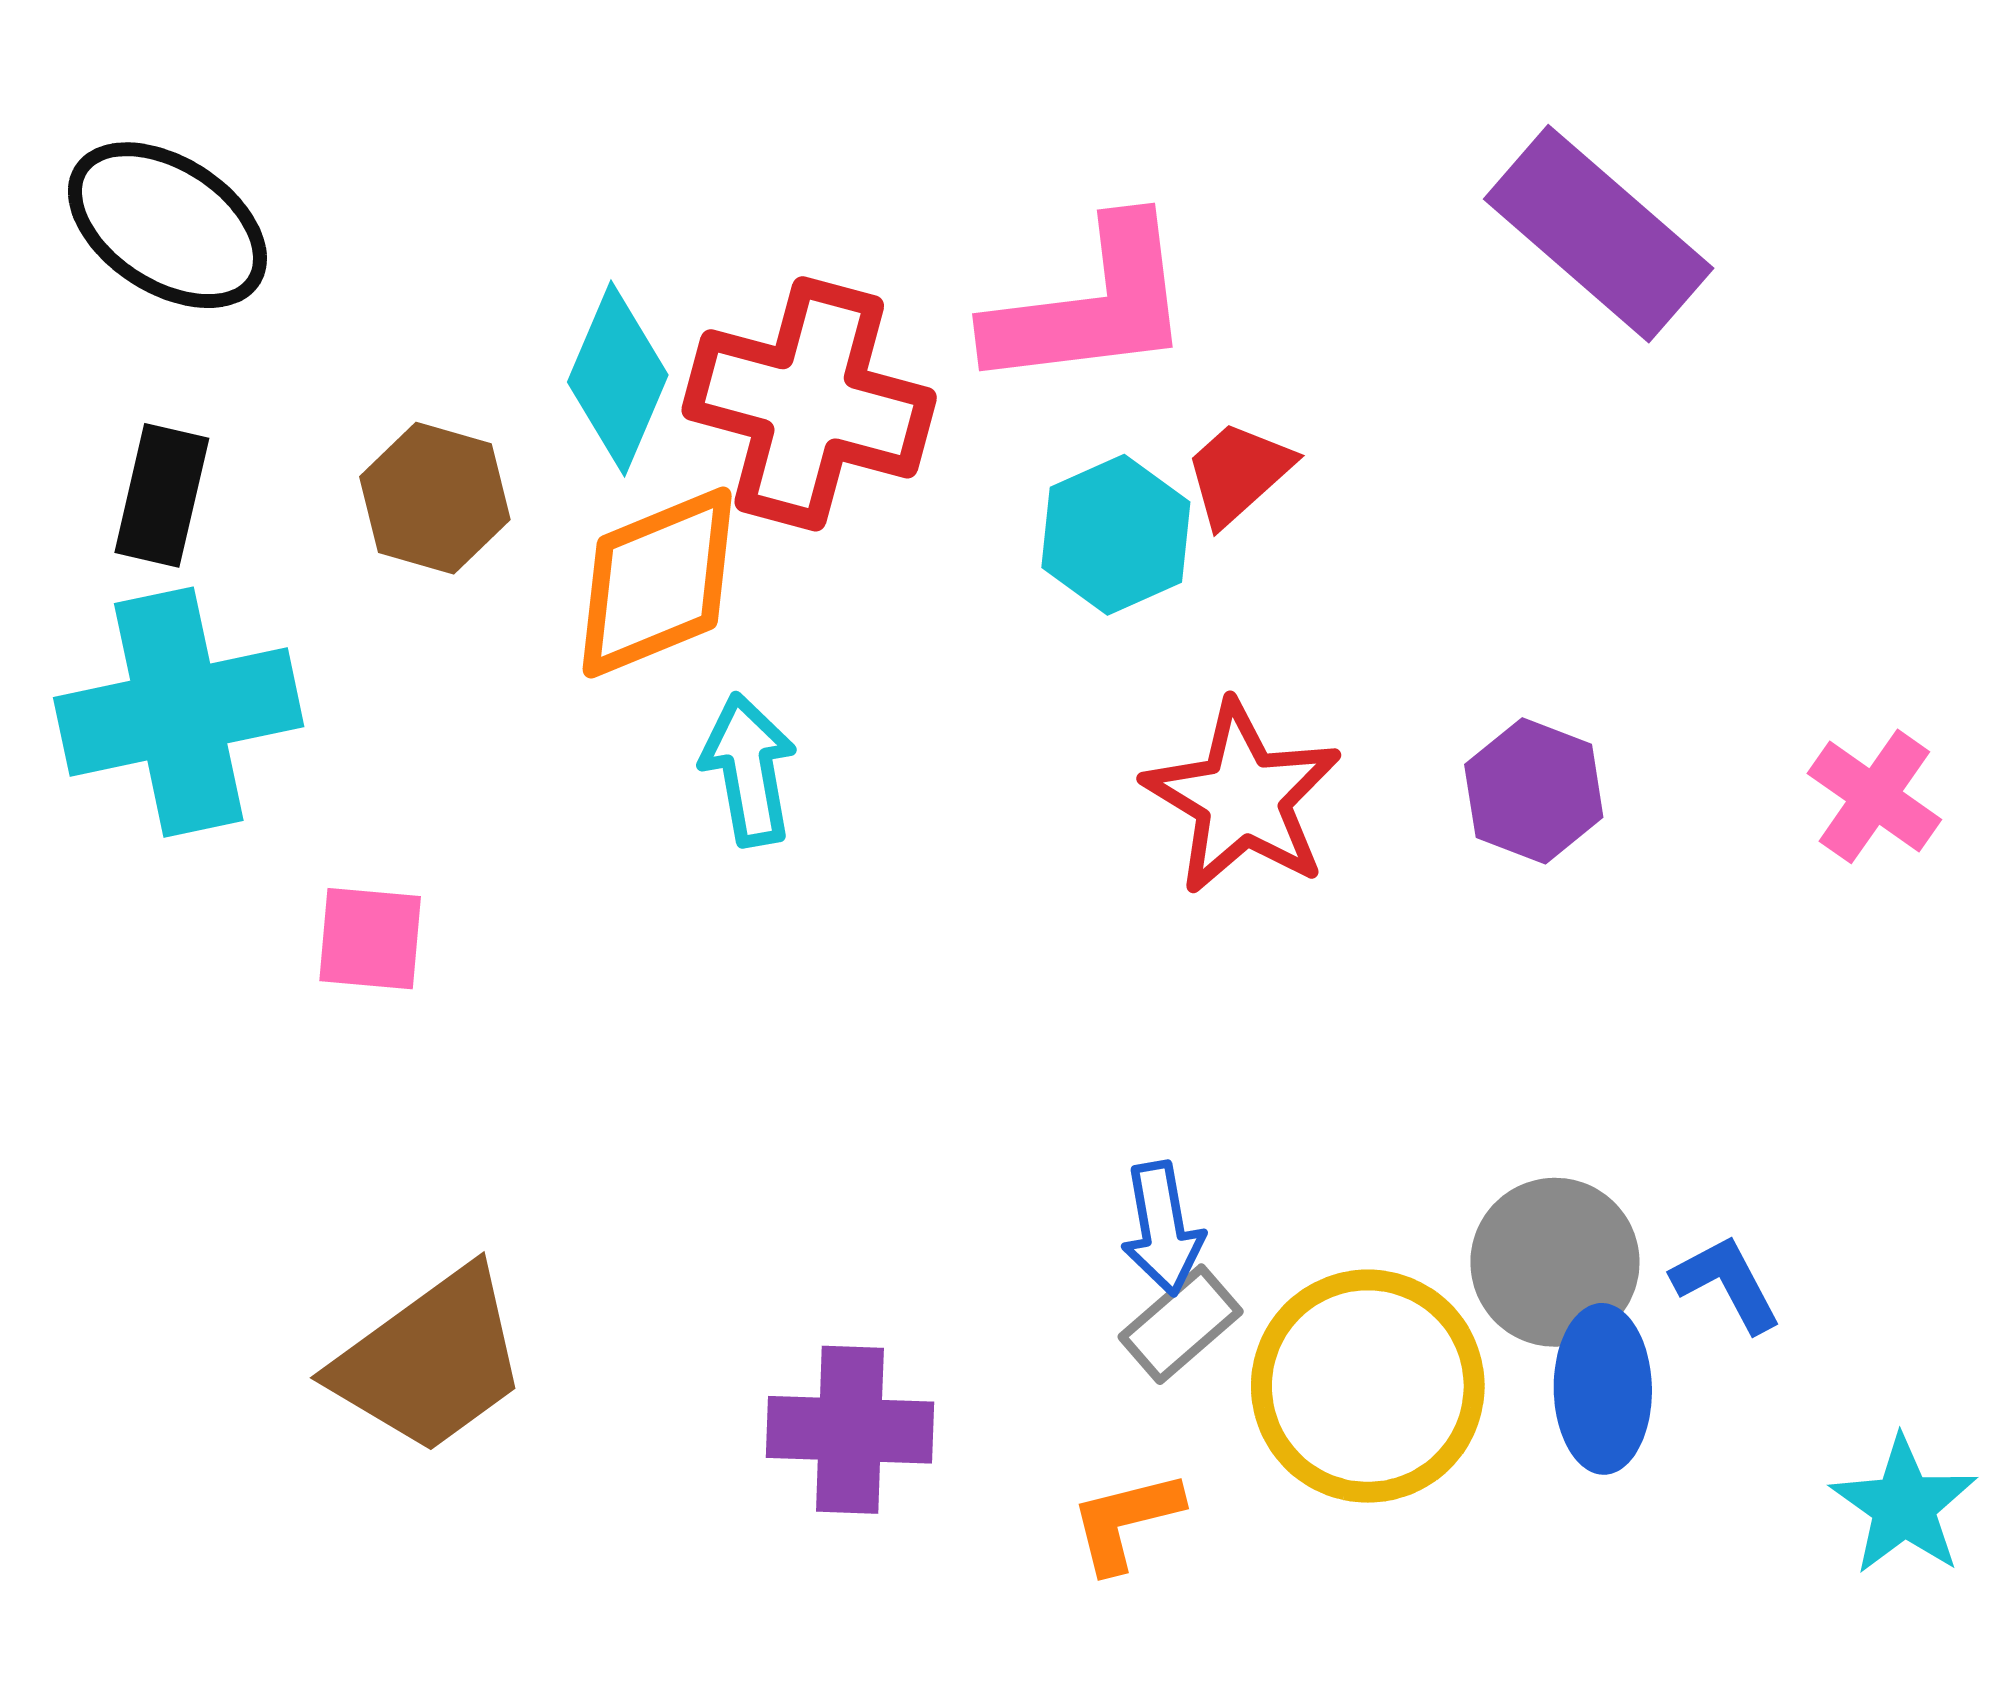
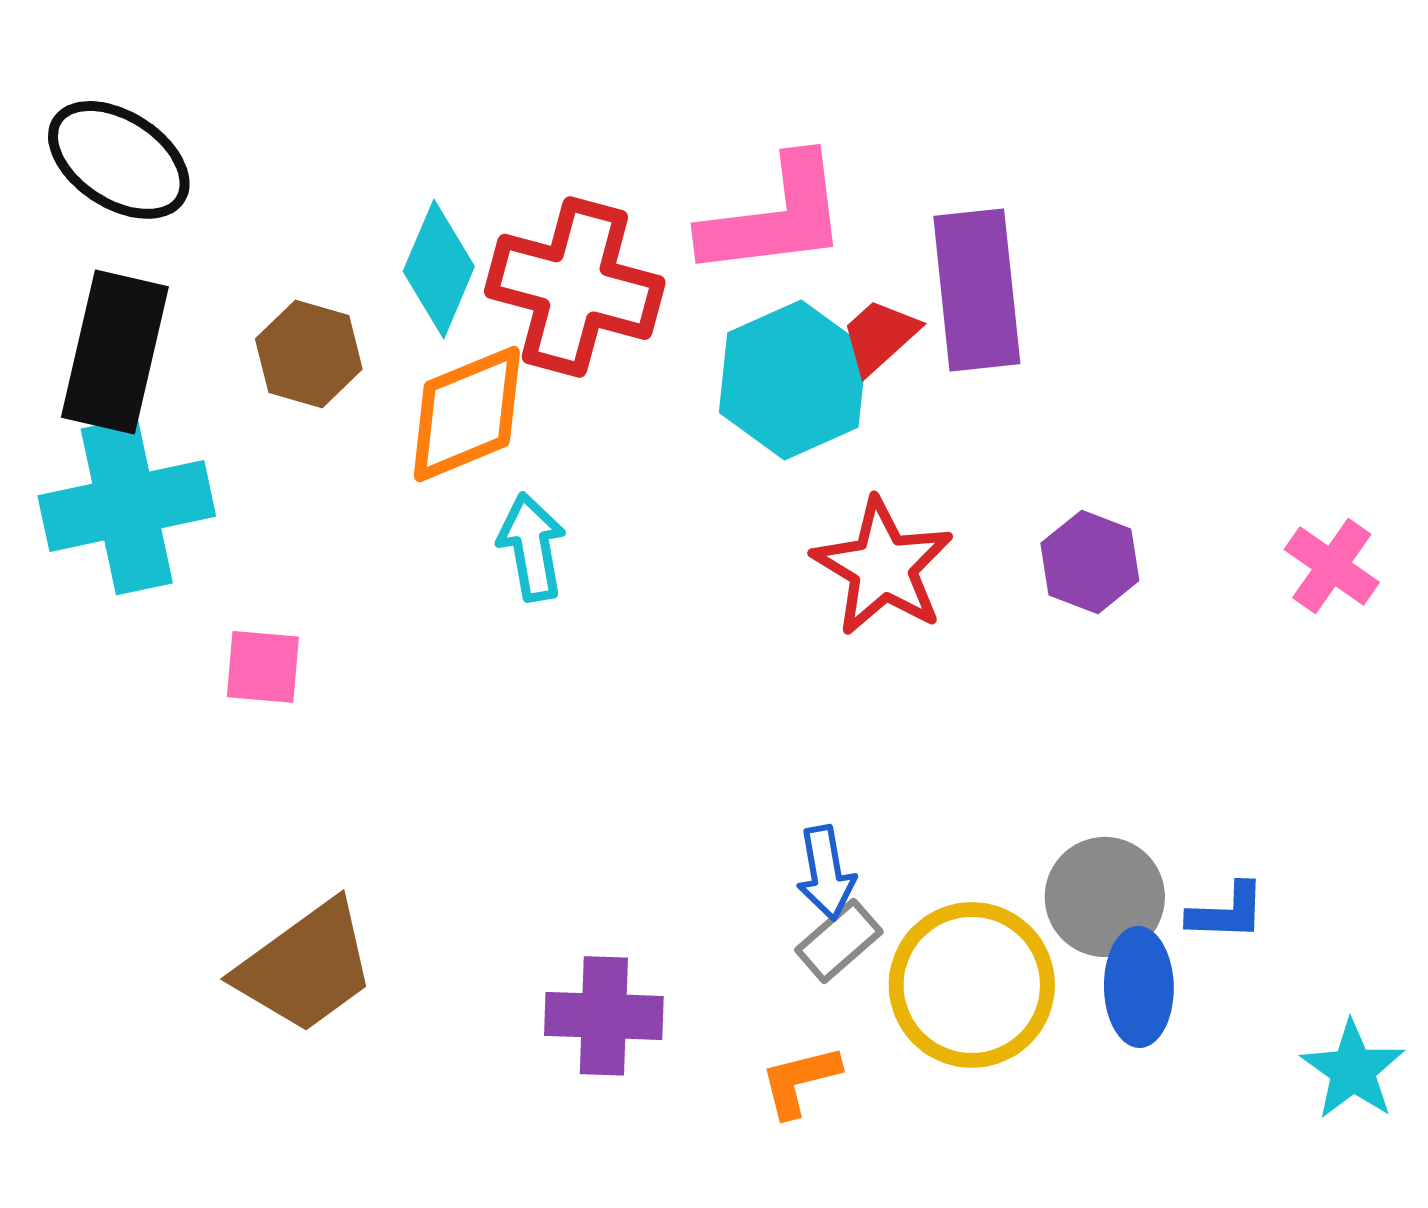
purple rectangle: (1599, 234) -> (977, 290), moved, turned 43
black rectangle: (162, 495) -> (115, 352), size x1.6
cyan hexagon: (1116, 535) -> (793, 380), size x1.4
blue L-shape: (1727, 1283) -> (1227, 912), turned 120

